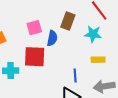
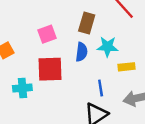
cyan star: (93, 34) -> (108, 47), moved
blue semicircle: (52, 38) -> (81, 52), moved

